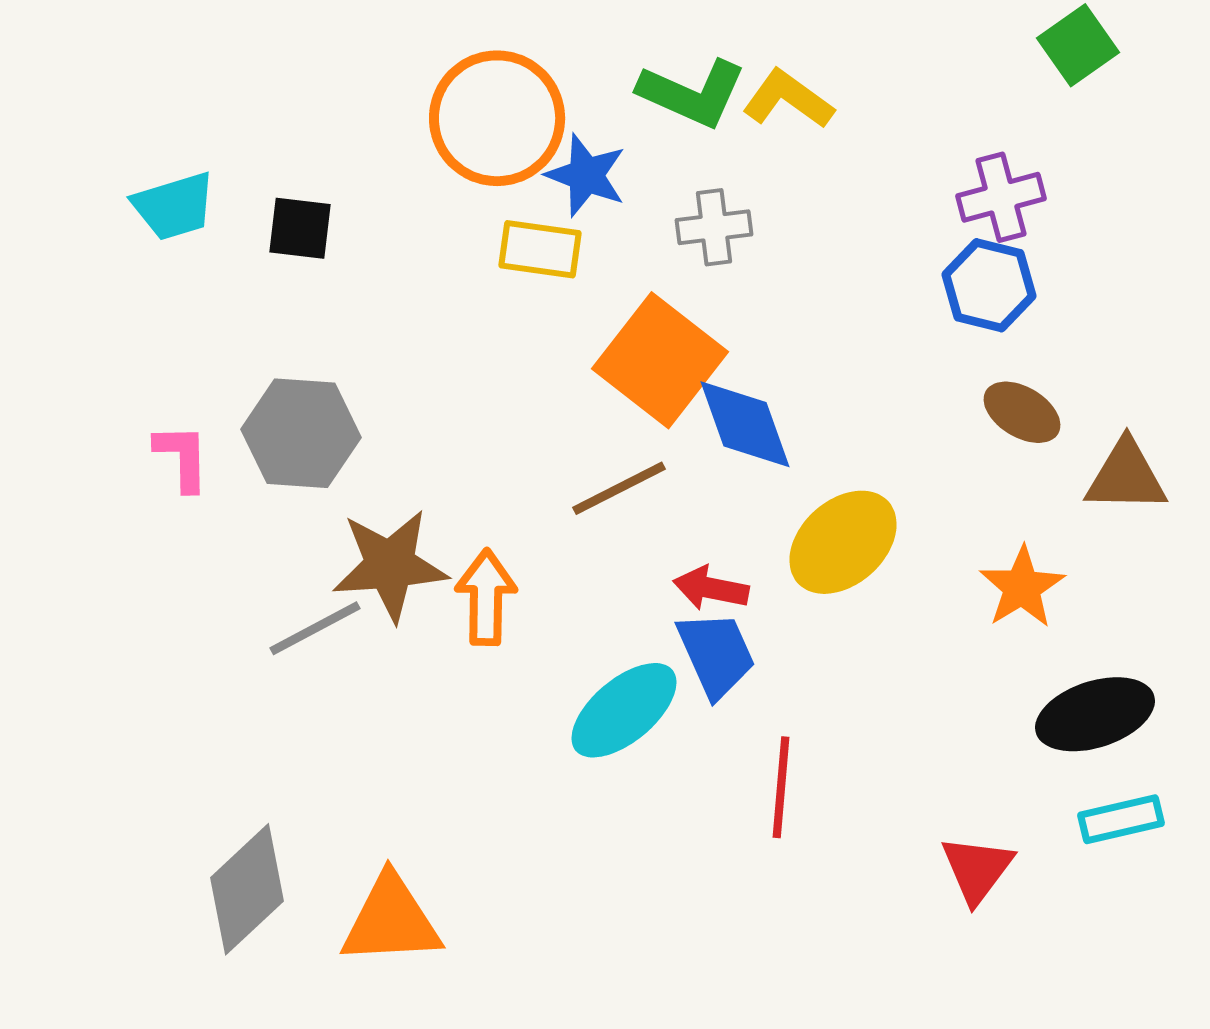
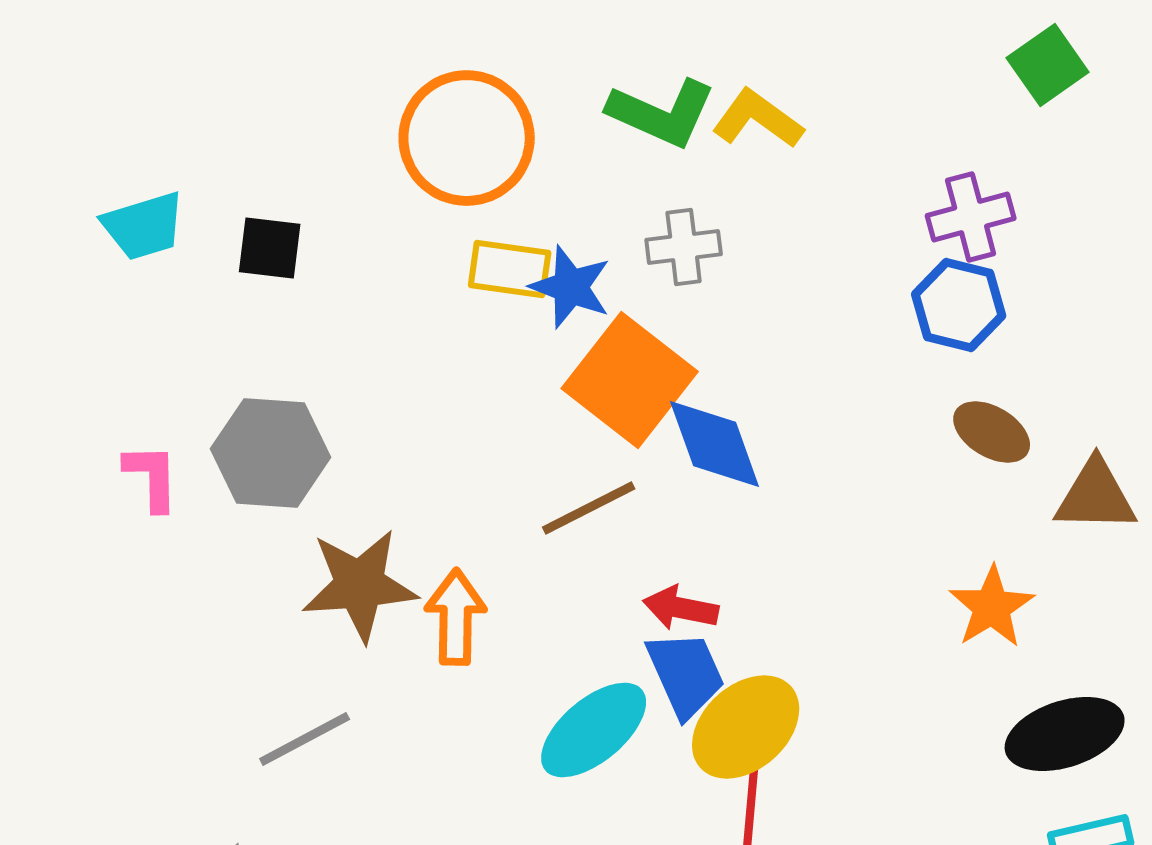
blue star: (586, 175) -> (571, 287), moved
yellow ellipse: (843, 542) -> (746, 727), moved
gray line: (315, 628) -> (305, 739), moved

